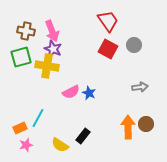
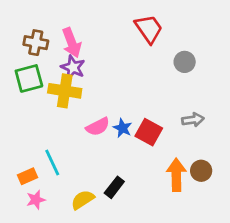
red square: (108, 49) -> (149, 132), moved
cyan line: (38, 118) -> (52, 162), turned -54
yellow semicircle: (60, 145) -> (83, 200), turned 114

